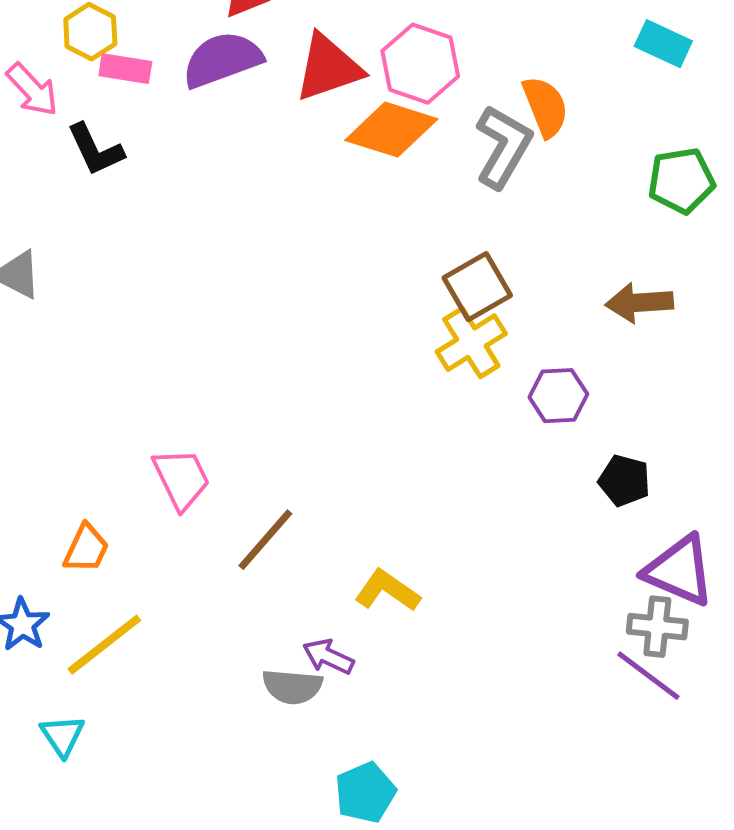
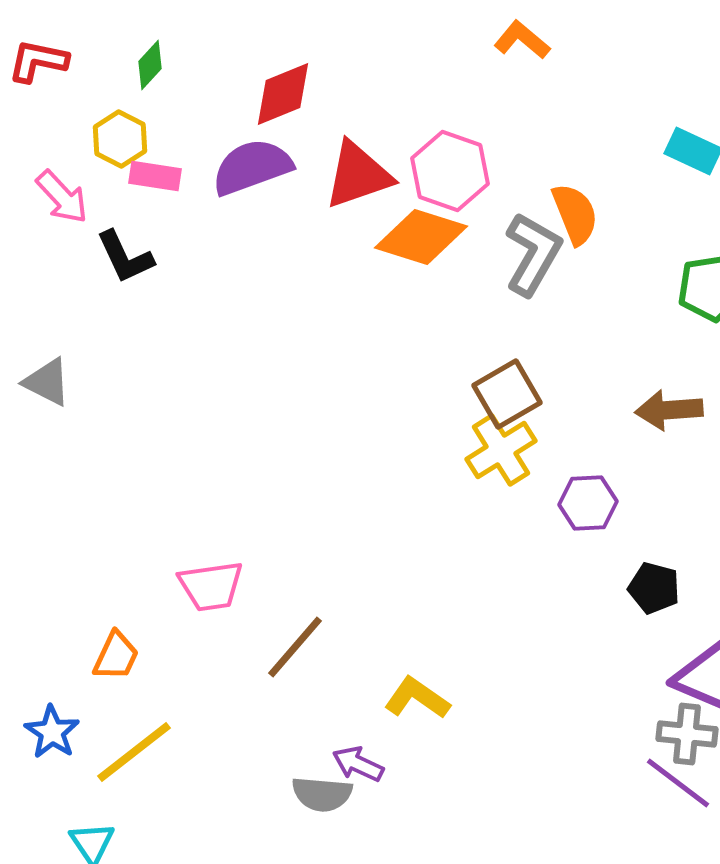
pink trapezoid: (181, 479) -> (211, 586), turned 108

